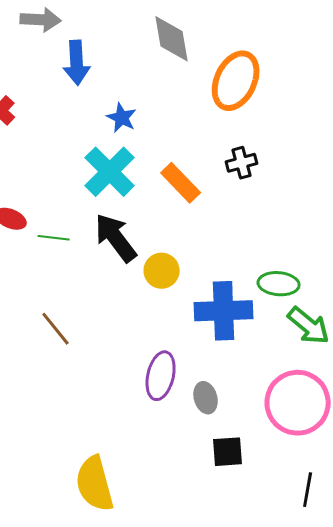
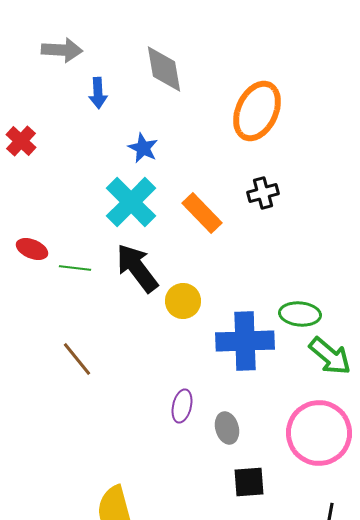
gray diamond: (172, 39) -> (164, 69), moved
blue arrow: (77, 63) -> (98, 93), size x0.7
purple ellipse: (161, 376) -> (182, 406), size x0.7

